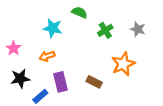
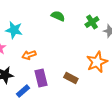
cyan star: (53, 28) -> (14, 30), moved
green cross: (105, 30) -> (92, 22), moved

